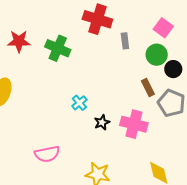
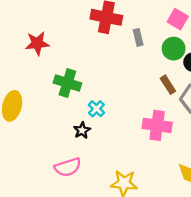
red star: (19, 41) -> (37, 43), moved
green cross: (58, 48) -> (67, 83), moved
black star: (102, 122) -> (82, 130), moved

